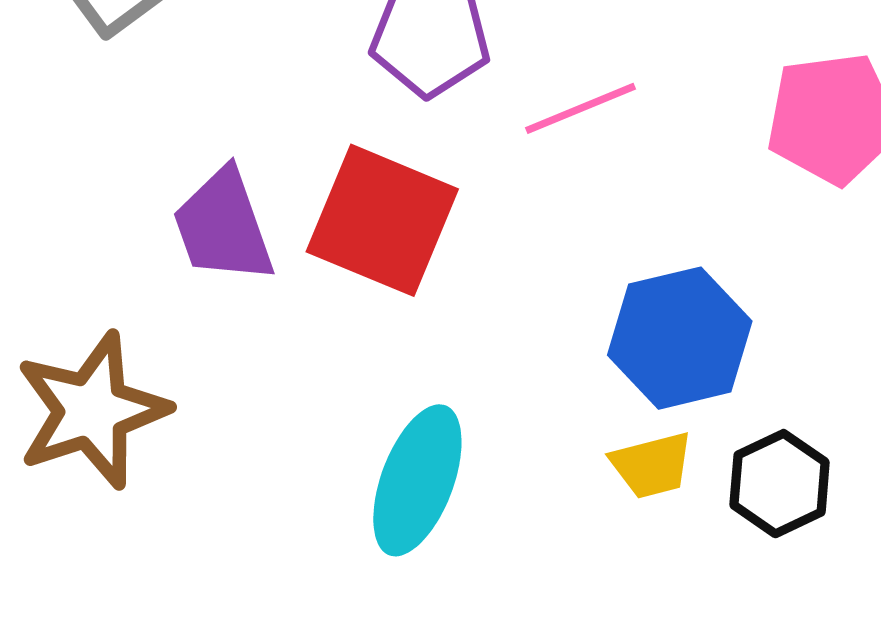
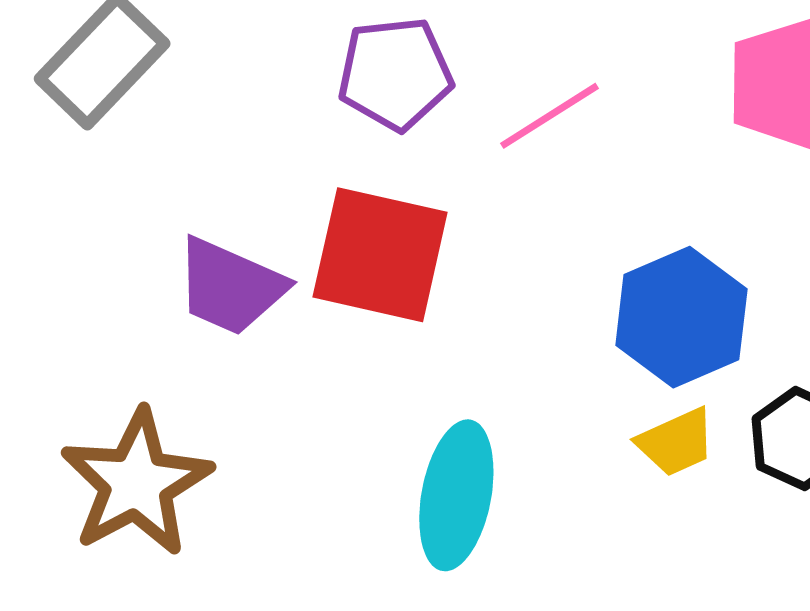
purple trapezoid: (223, 226) -> (230, 287), turned -37

